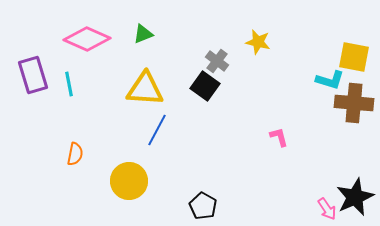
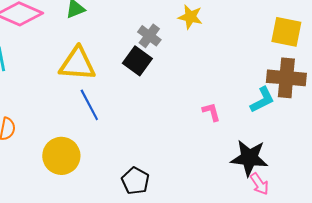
cyan L-shape: (330, 80) -> (262, 100), moved, turned -44
blue line: (157, 130) -> (89, 105), turned -56
black star: (355, 197) -> (249, 158), moved, turned 30

